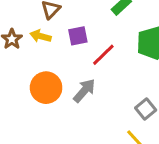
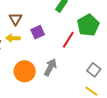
red line: (103, 55) -> (68, 40), moved

